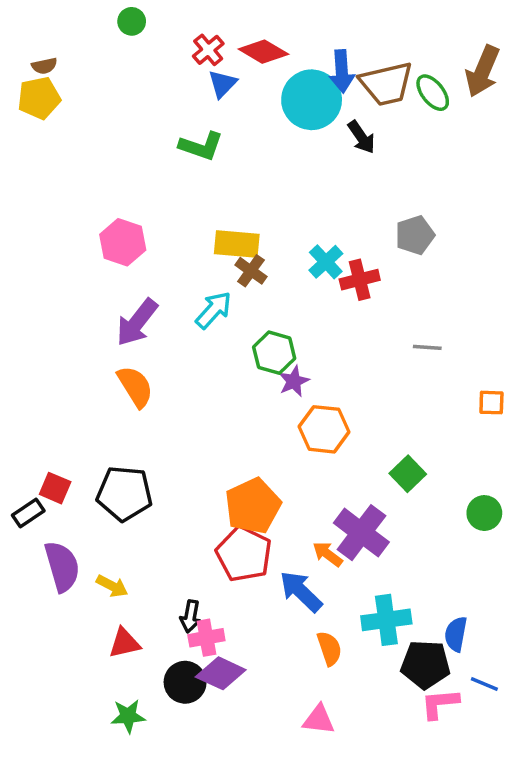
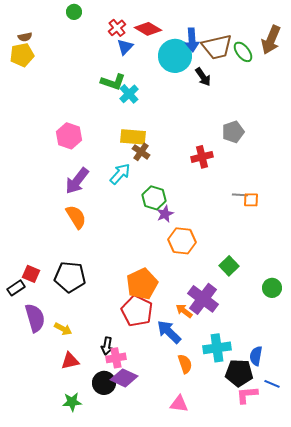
cyan cross: (326, 262) -> (129, 94), moved
orange square: (491, 403) -> (251, 200), moved

